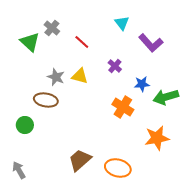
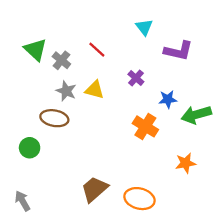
gray cross: (52, 28) -> (61, 60), moved
purple L-shape: (151, 43) -> (178, 51), turned -35
orange star: (157, 138) -> (186, 163), size x0.7

